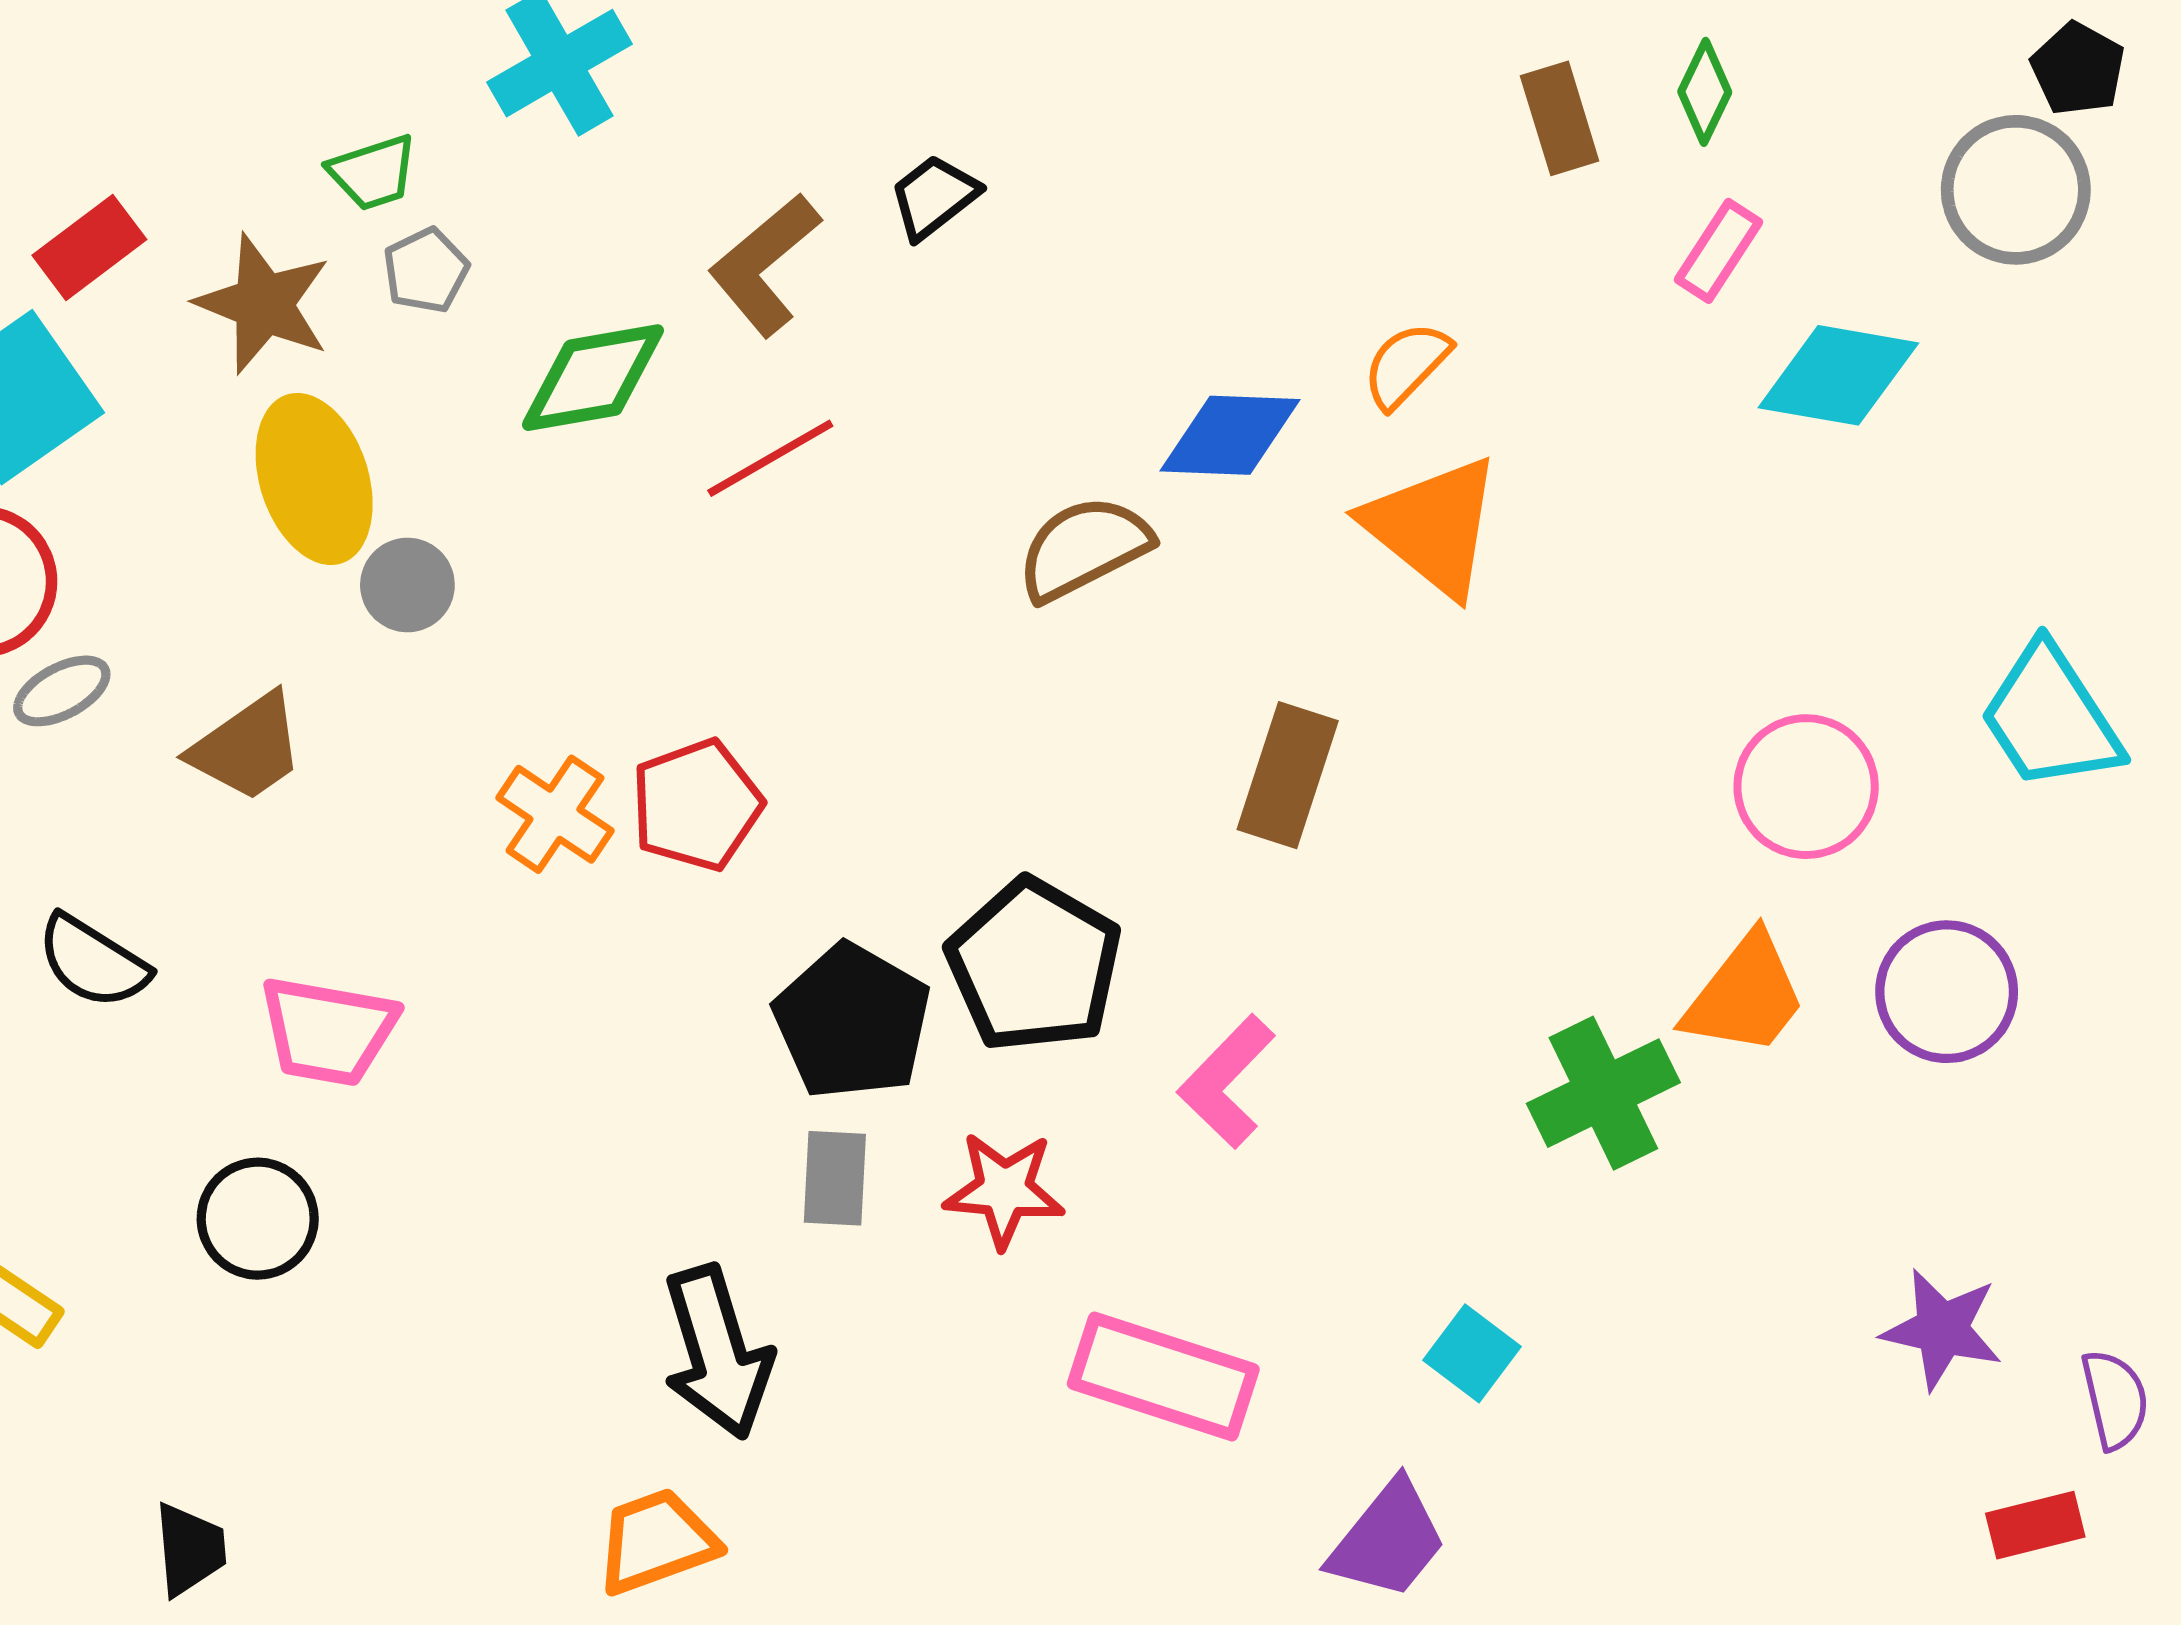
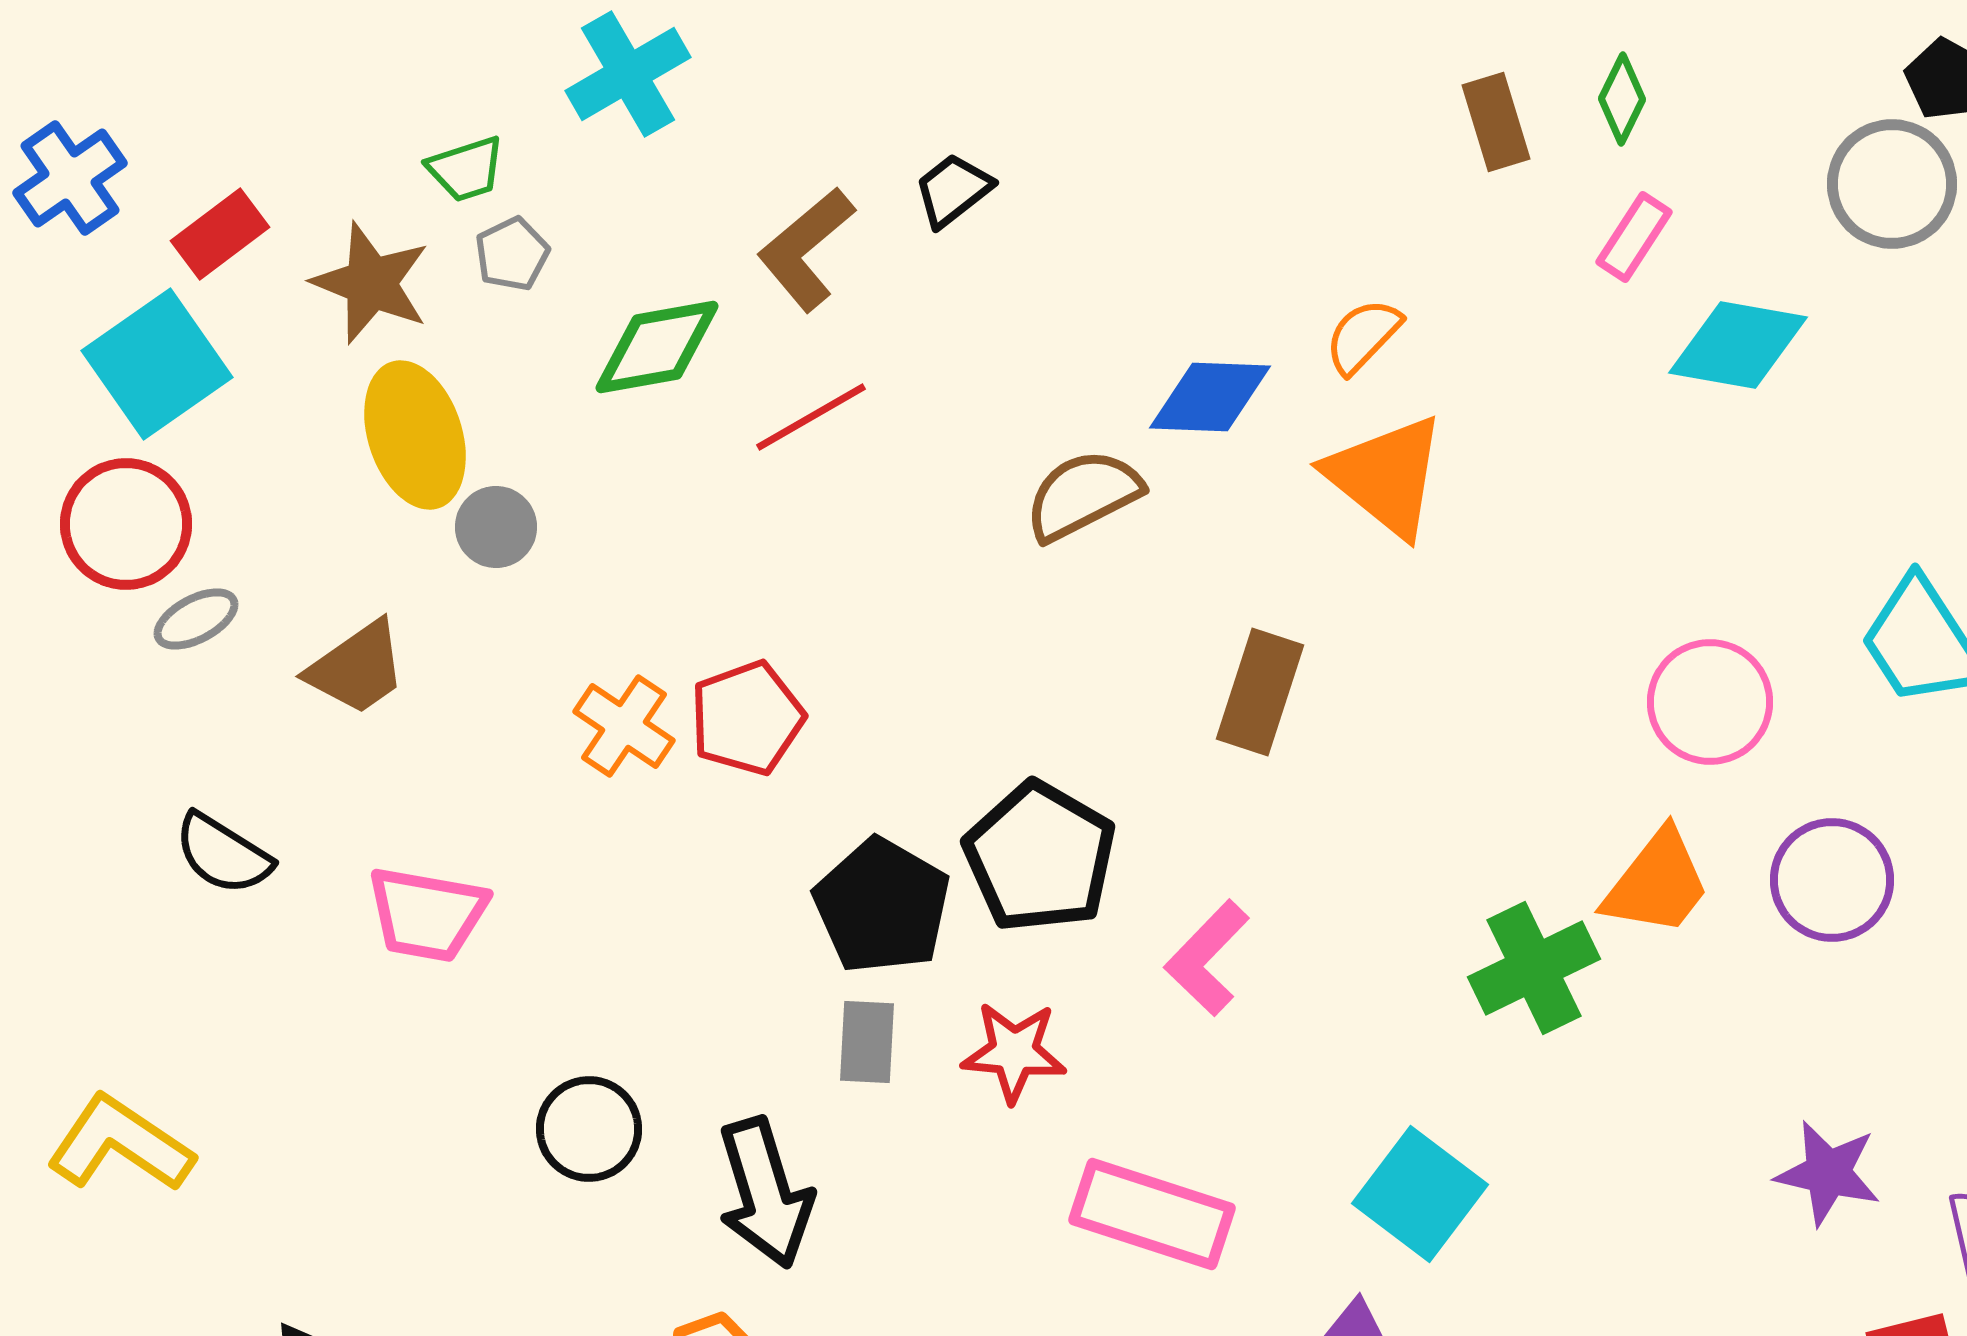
black circle: (258, 1219) -> (589, 1129), moved
cyan square: (1472, 1353) -> (1420, 1194), size x1.6

